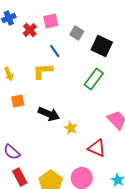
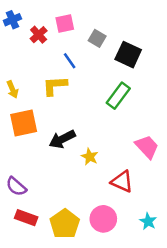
orange square: (18, 101) -> (24, 123), size x1.6
black arrow: (49, 114) -> (62, 139), turned 130
red rectangle: (20, 177) -> (26, 218), turned -42

